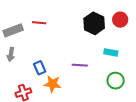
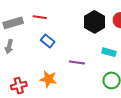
blue rectangle: (40, 68) -> (48, 41), moved, turned -32

